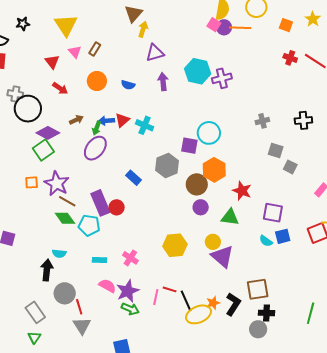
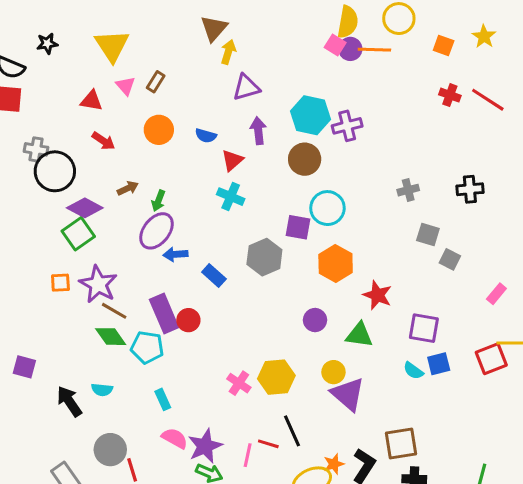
red triangle: (52, 62) -> (91, 101), turned -42
red triangle: (122, 120) -> (232, 160), moved
blue arrow: (106, 121) -> (175, 254), moved
brown circle: (197, 184) -> (305, 159), moved
pink cross: (130, 258) -> (239, 383), moved
cyan rectangle: (99, 260) -> (163, 399), turned 64
black arrow: (47, 270) -> (69, 401), moved, turned -40
black line: (186, 301) -> (292, 431), moved

